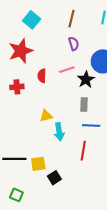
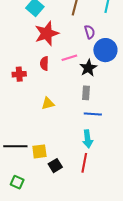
purple semicircle: (74, 44) -> (90, 32), moved
red star: (21, 51) -> (47, 33), moved
cyan arrow: (59, 132) -> (88, 139), moved
red line: (83, 151) -> (84, 163), moved

